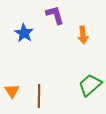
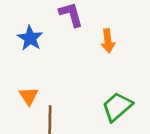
orange triangle: (12, 91) -> (29, 96), moved

